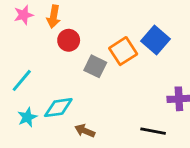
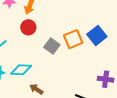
red circle: (69, 40) -> (28, 27), moved

